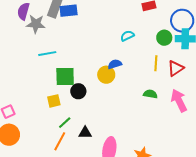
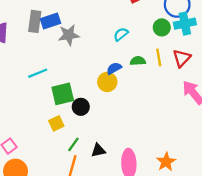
gray star: (36, 24) -> (69, 35), moved
green semicircle: (150, 94) -> (138, 61), moved

